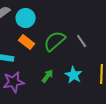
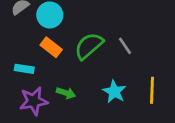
green arrow: (48, 76) -> (66, 93), moved, turned 72

